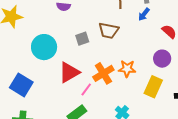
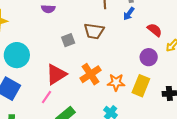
cyan circle: (44, 47) -> (17, 55), moved
orange star: (127, 69) -> (116, 82), moved
pink line: (86, 89) -> (47, 97), moved

